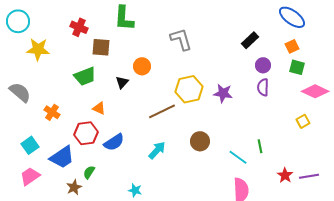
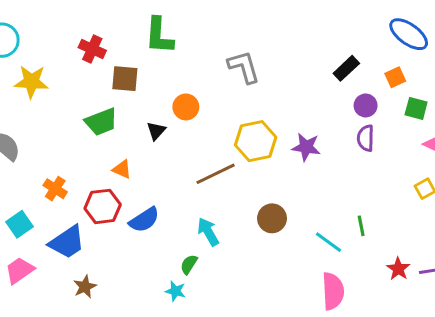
orange square: (292, 46) -> (395, 77), moved
orange cross: (52, 112) -> (55, 189), moved
cyan arrow: (157, 150) -> (208, 232), turned -72
green semicircle: (89, 172) -> (189, 264), moved

